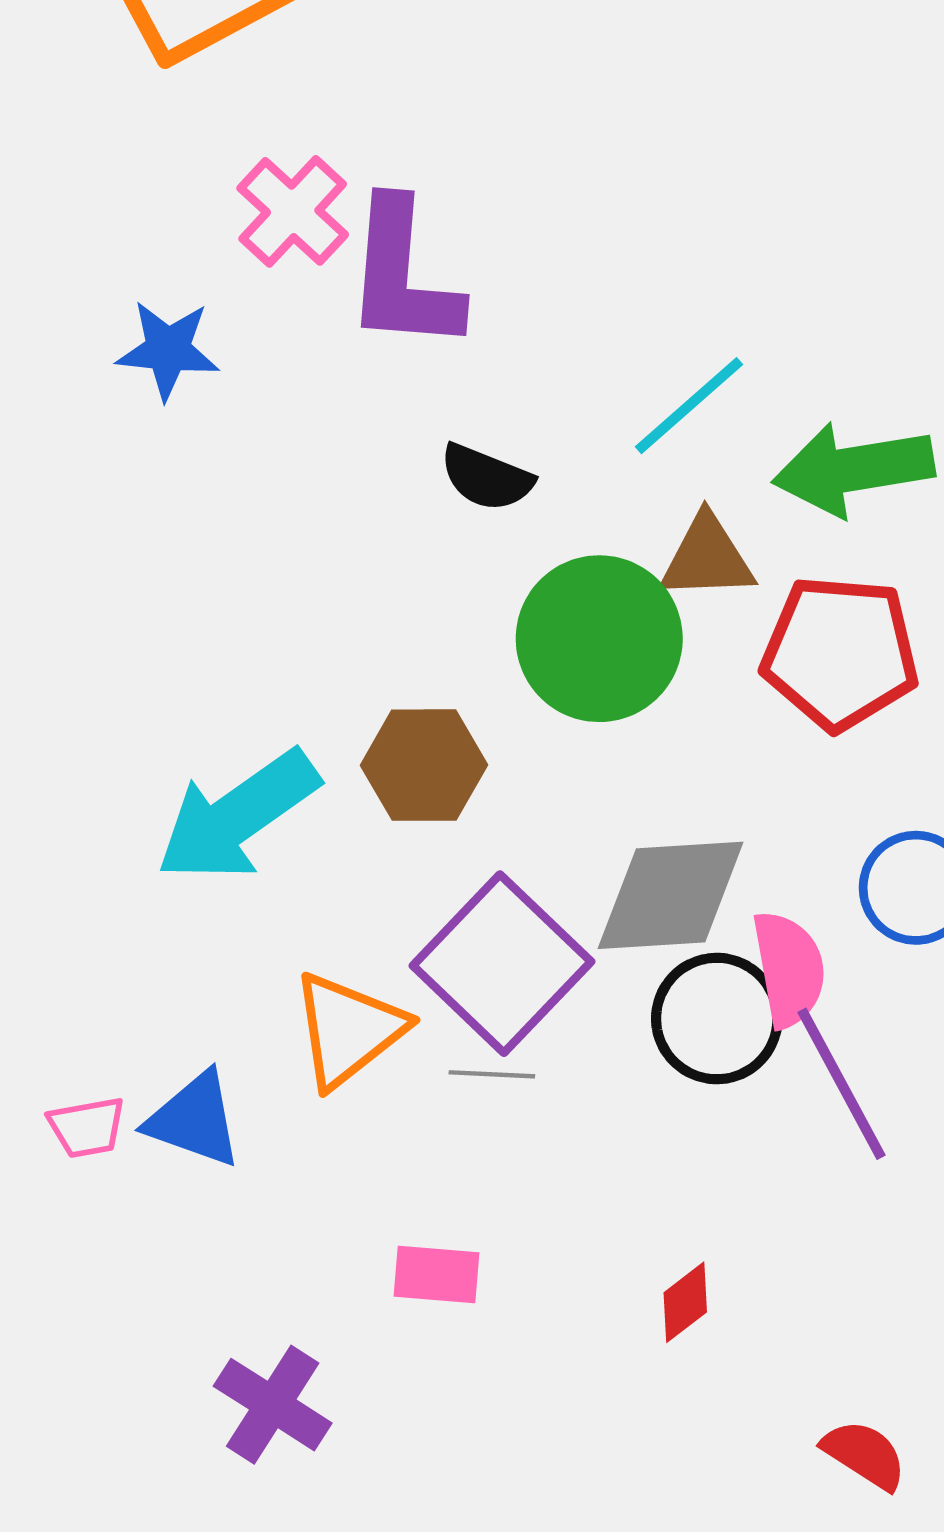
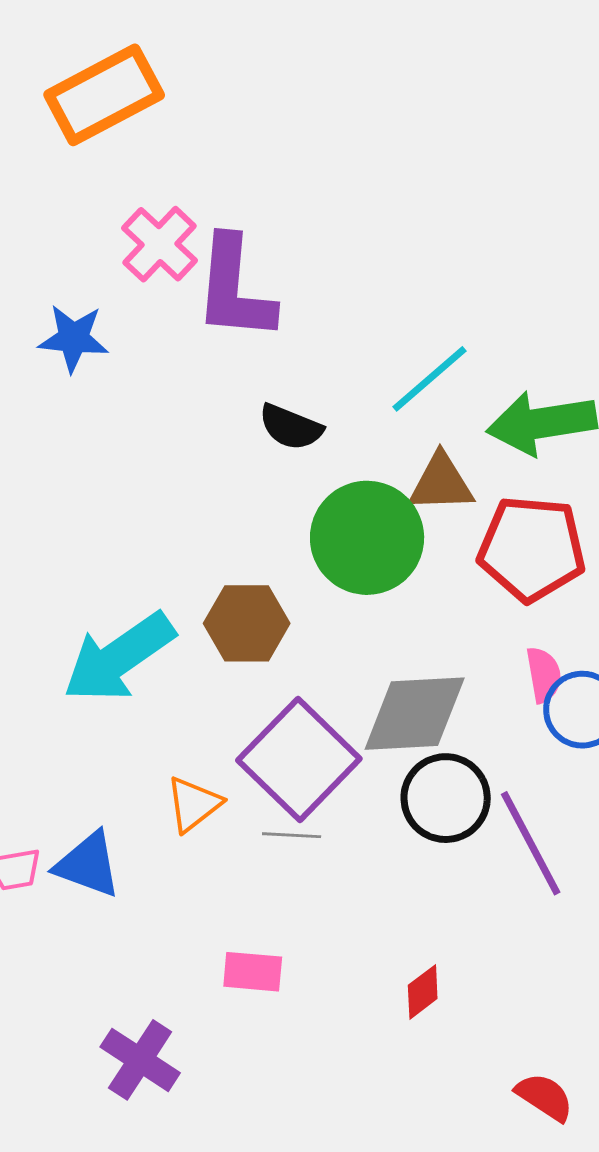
pink semicircle: (789, 969) -> (544, 675), moved, size x0.7
orange triangle: (348, 1030) -> (194, 804), size x0.7

